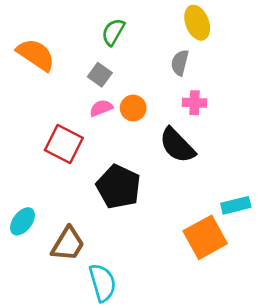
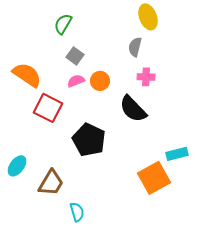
green semicircle: (113, 32) -> (63, 24), moved
orange semicircle: (36, 55) -> (27, 75), moved
cyan semicircle: (102, 283) -> (77, 212), size x0.7

